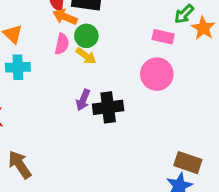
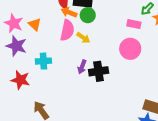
green circle: (86, 36) -> (88, 15), moved
pink semicircle: (62, 44) -> (67, 30), size x1.5
cyan cross: (18, 67) -> (43, 61), moved

